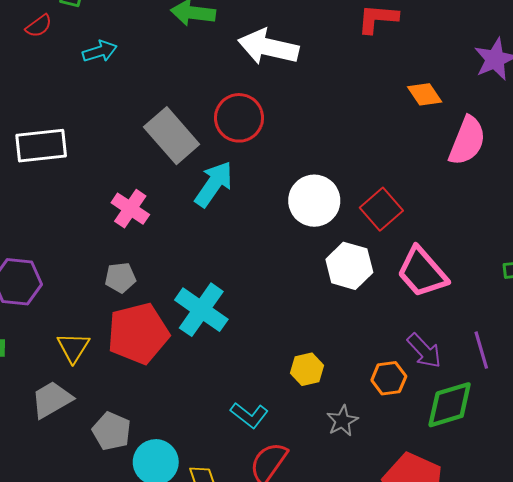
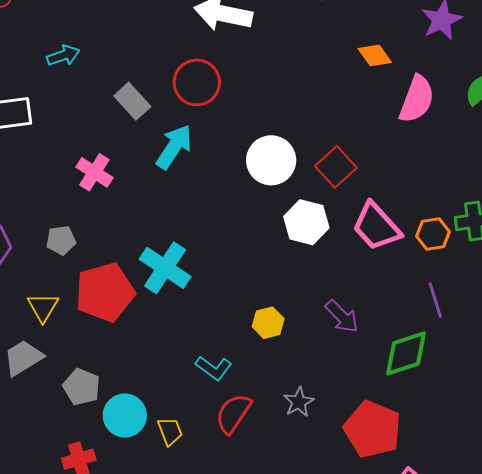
cyan arrow: (100, 51) -> (63, 55), moved
gray rectangle: (172, 136) -> (132, 101), size x0.7
gray pentagon: (120, 278) -> (61, 240), moved
purple arrow: (424, 351) -> (342, 316), moved
orange hexagon: (389, 378) -> (433, 234), moved
gray star: (342, 421) -> (299, 402), moved

